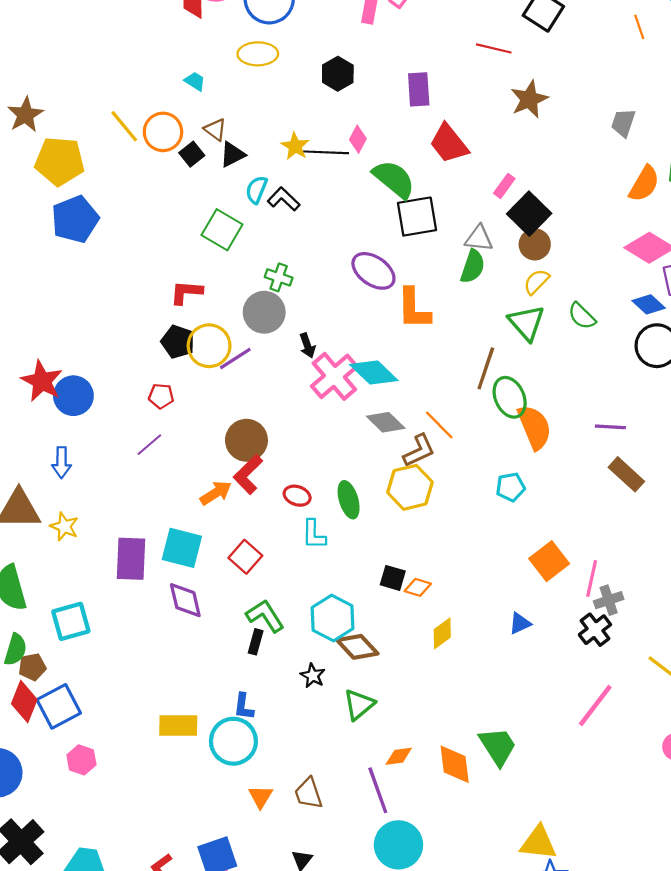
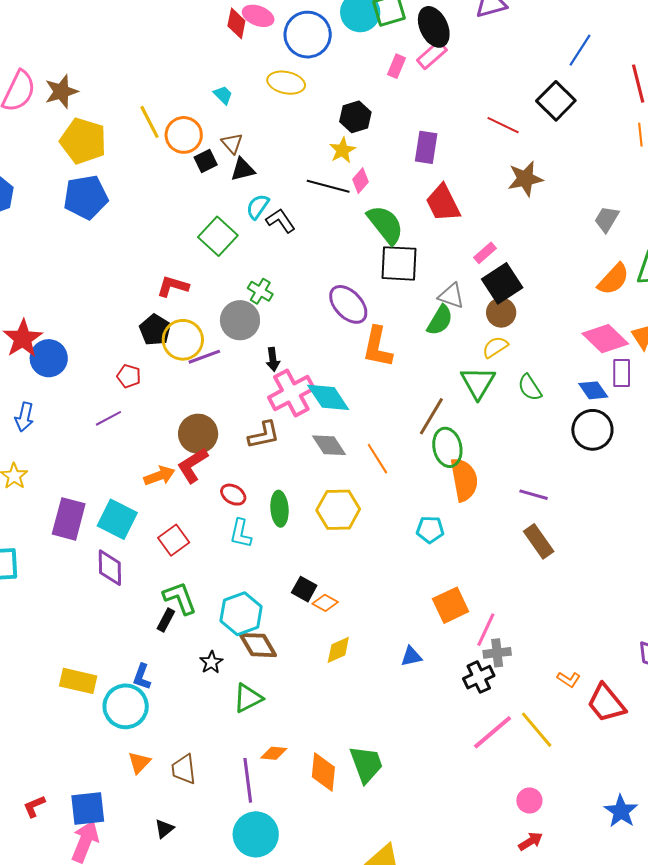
yellow star: (295, 146) -> (342, 150), moved
brown L-shape: (419, 451) -> (264, 435), moved
pink line: (595, 706) -> (493, 732), moved

